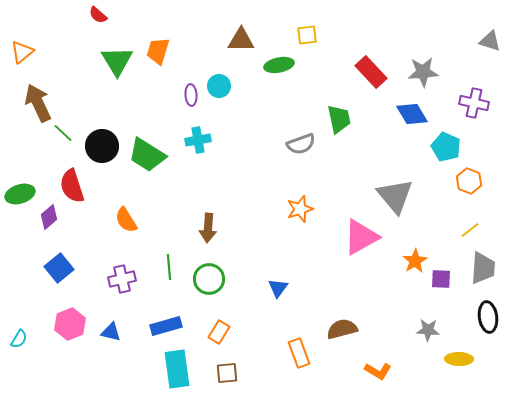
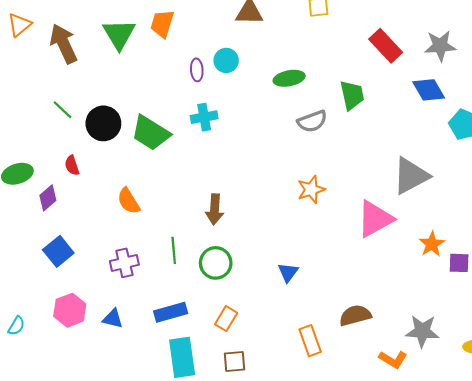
green ellipse: (279, 65) -> (289, 78), moved
brown arrow: (38, 103) -> (64, 44), moved
red semicircle: (72, 186) -> (72, 165), size x0.6
gray triangle: (395, 196) -> (411, 176), turned 42
gray star: (428, 330) -> (422, 331), moved, size x1.4

